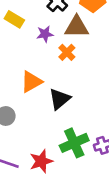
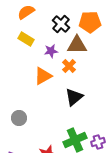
orange triangle: (31, 82) -> (43, 76), moved
black triangle: (60, 99) -> (74, 97), moved

